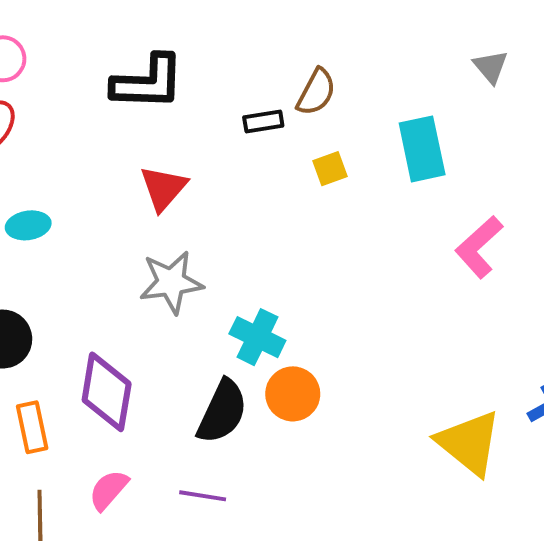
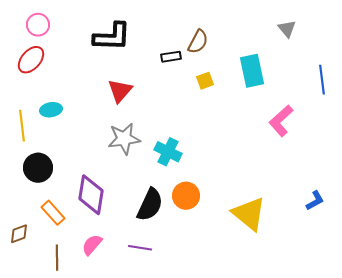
cyan cross: (257, 337) -> (168, 152), moved
orange rectangle: (32, 427) -> (53, 213), turned -30
yellow triangle: (469, 443) -> (249, 214), moved

